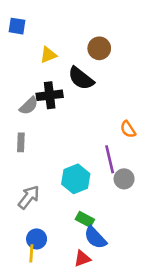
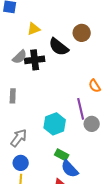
brown circle: (99, 48) -> (82, 33), moved
gray semicircle: (29, 106) -> (20, 57), moved
blue circle: (37, 239) -> (21, 163), moved

